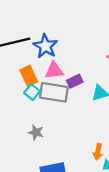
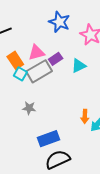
blue star: (45, 46) -> (59, 22), moved
gray rectangle: (54, 92) -> (39, 71), turned -30

